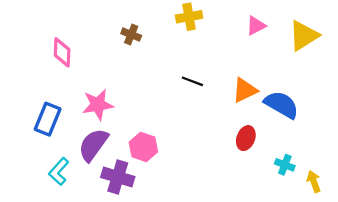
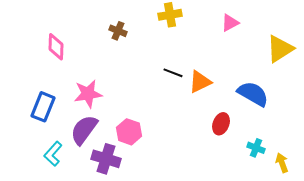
yellow triangle: (304, 36) -> (280, 49), moved
orange triangle: (245, 90) -> (200, 82), moved

